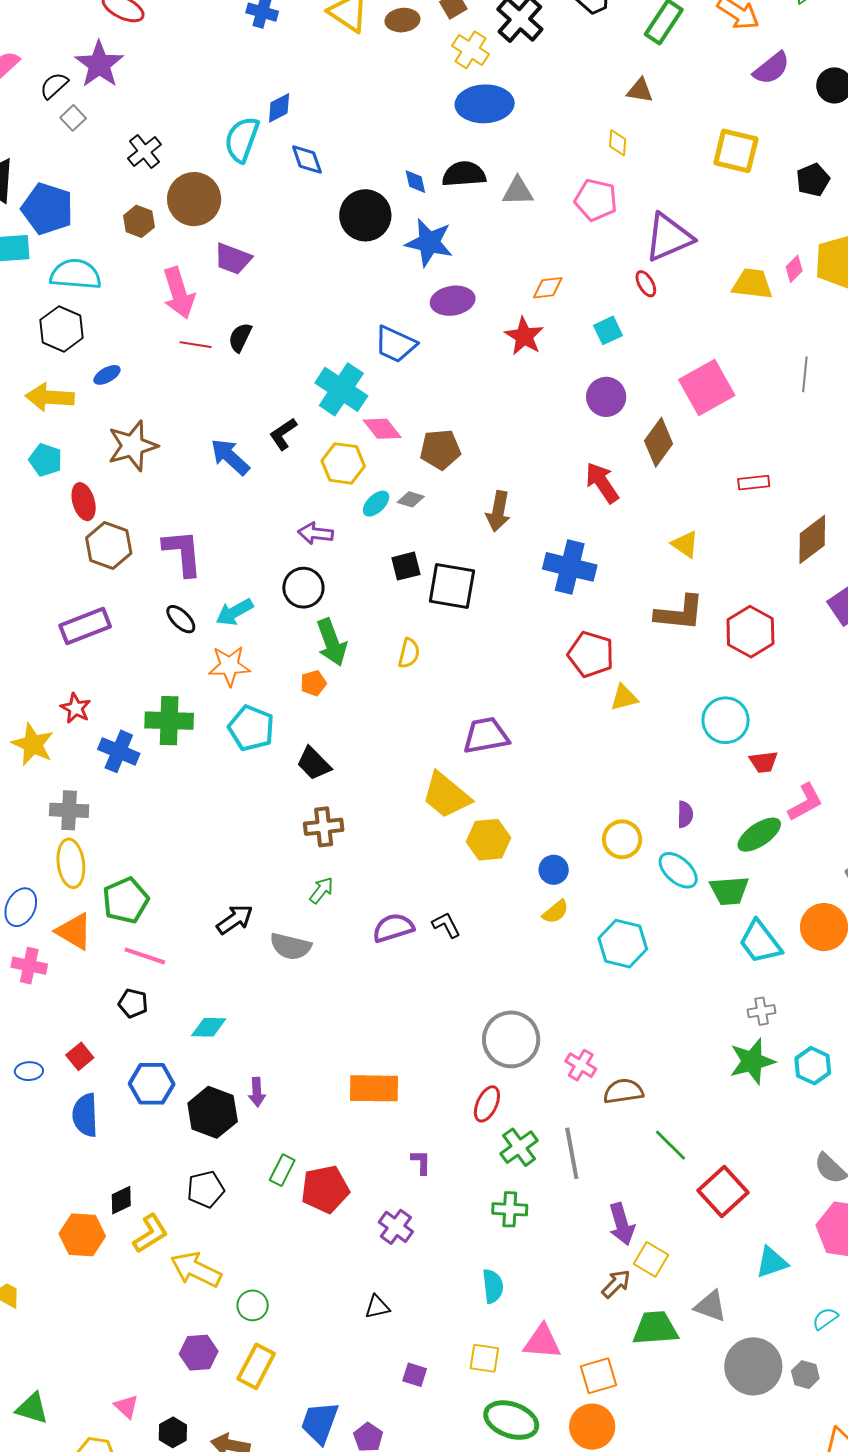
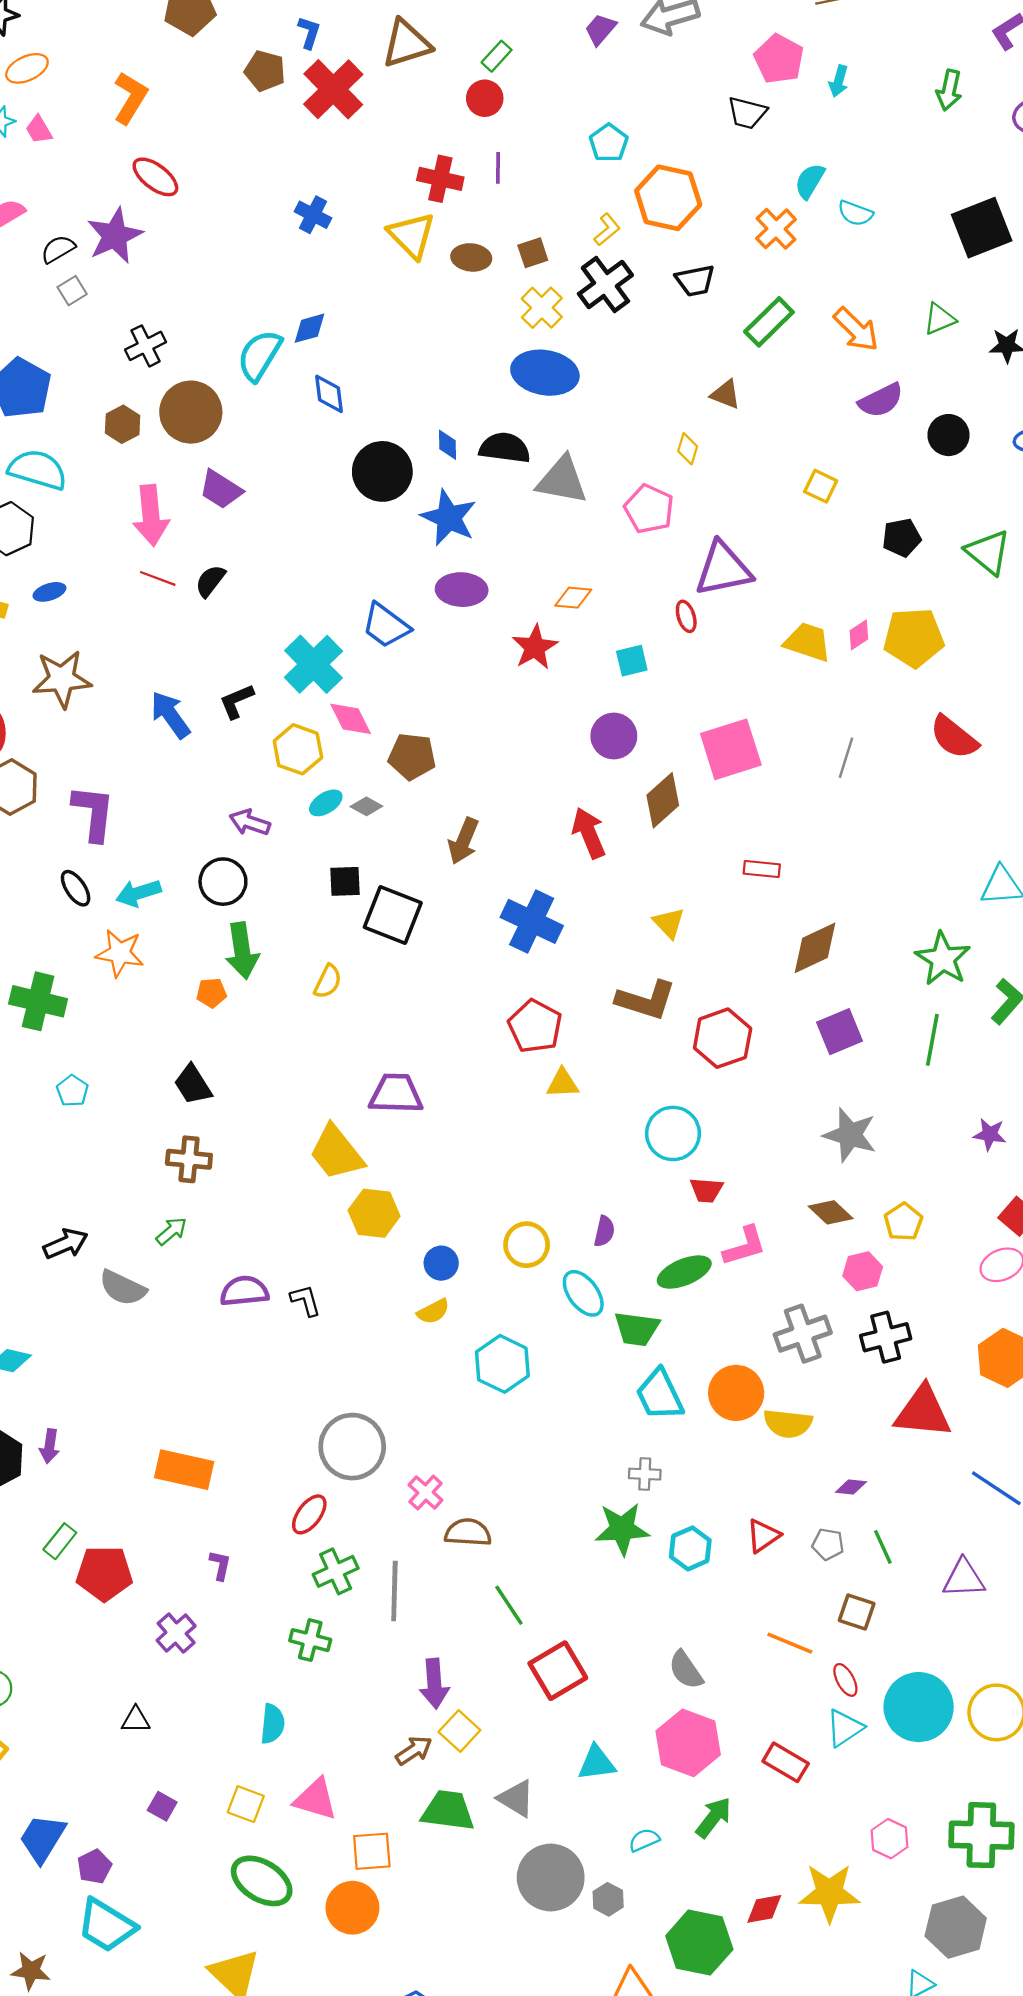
yellow square: (736, 151) -> (821, 486), size x0.6
gray triangle: (518, 191) -> (562, 480), size x1.4
cyan pentagon: (251, 728) -> (72, 1091), moved, size x0.6

